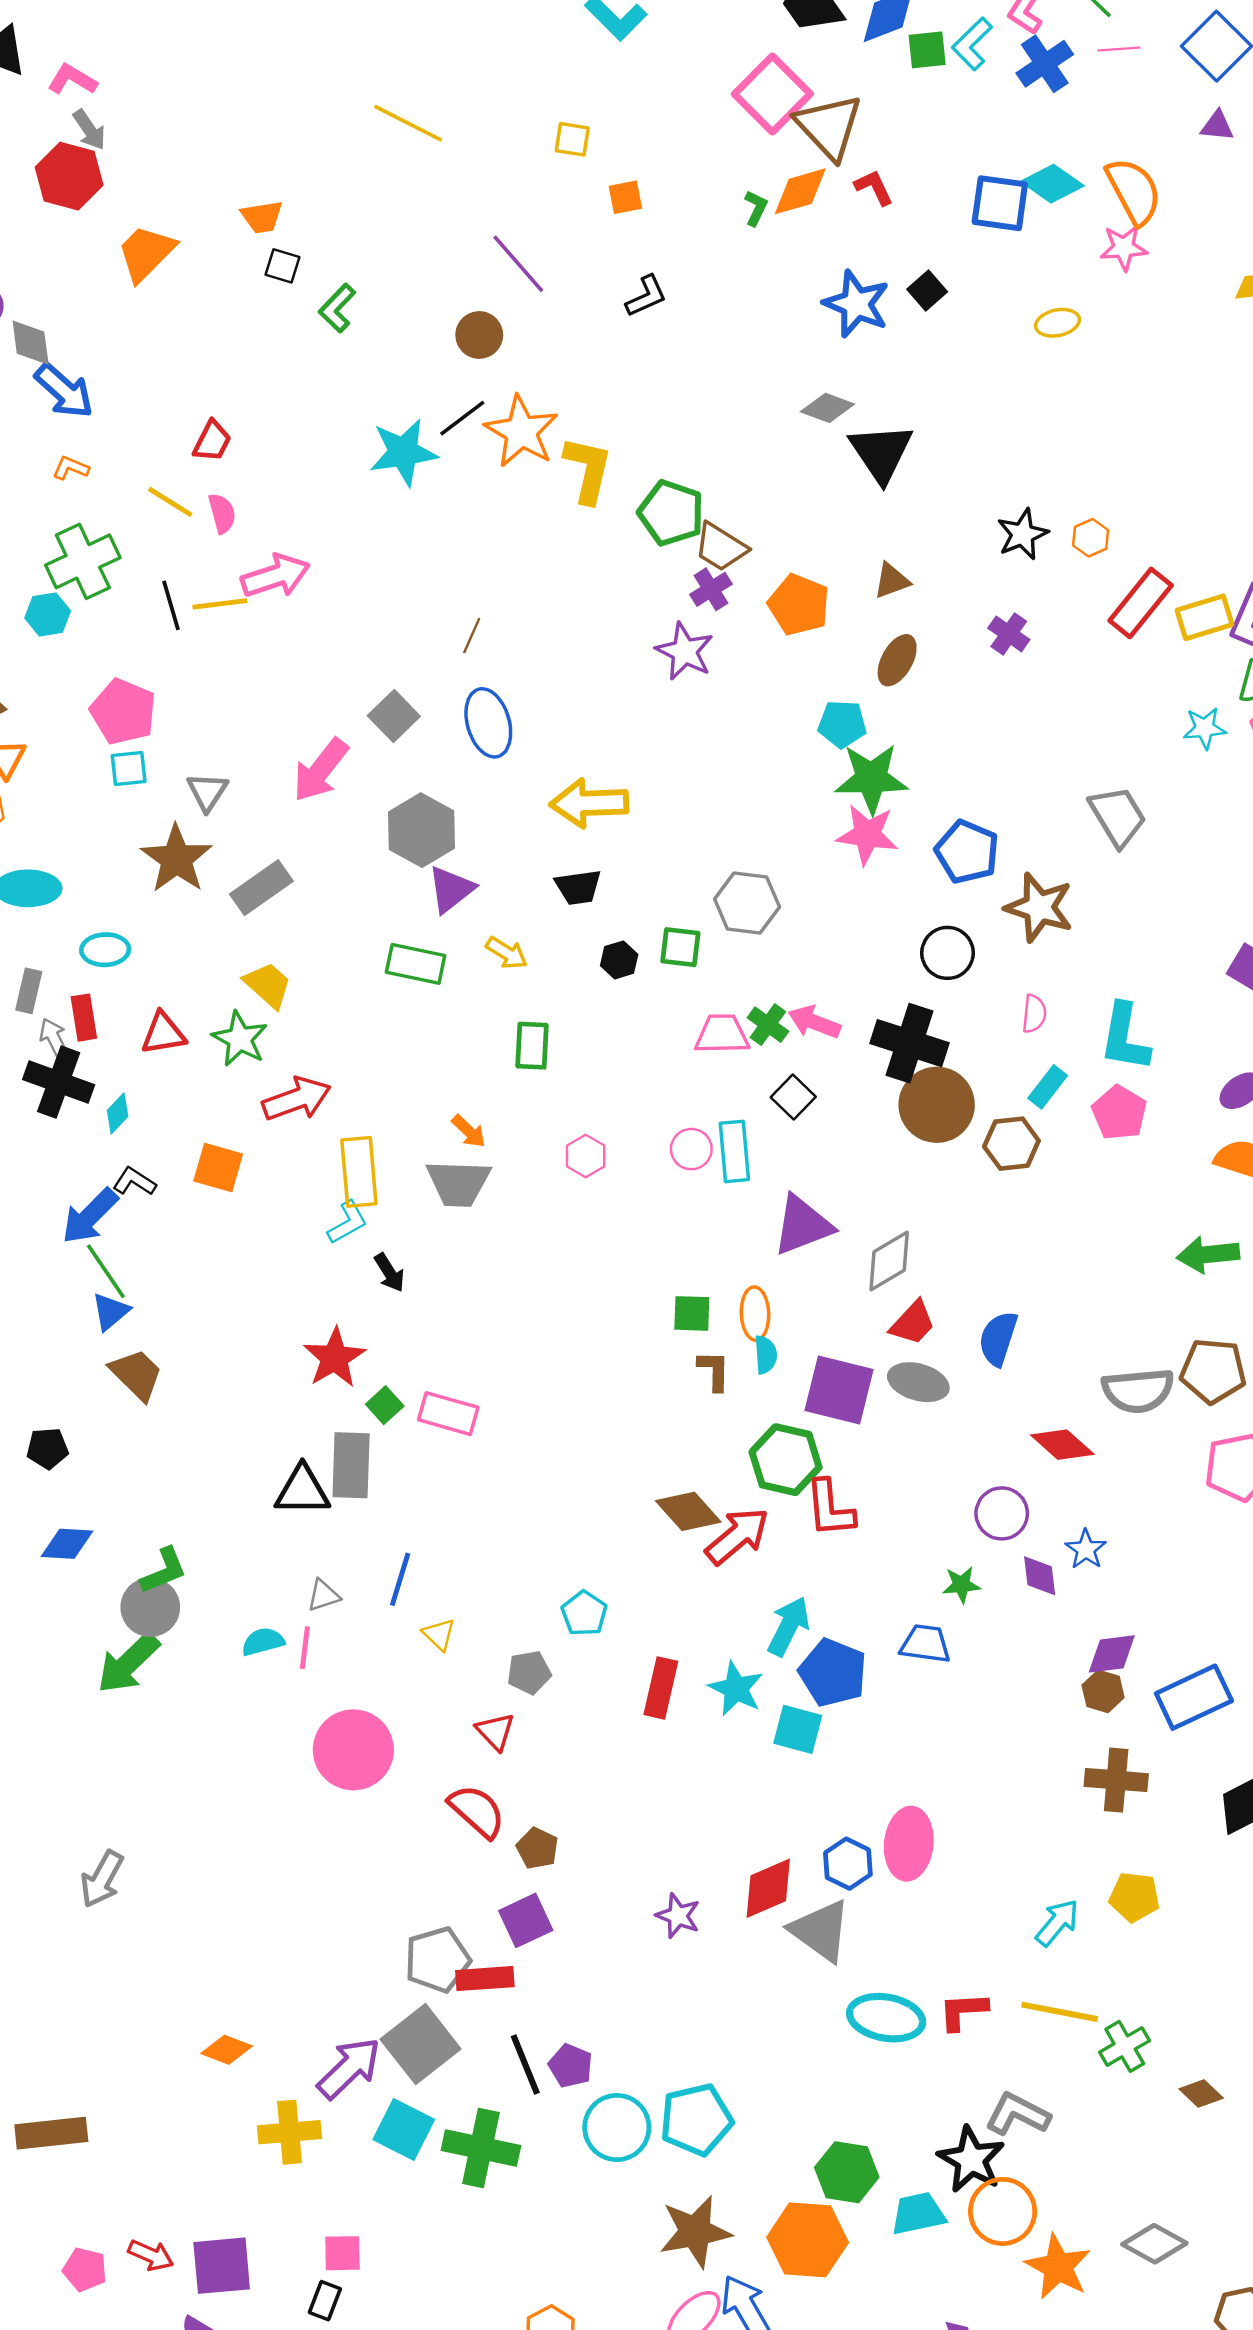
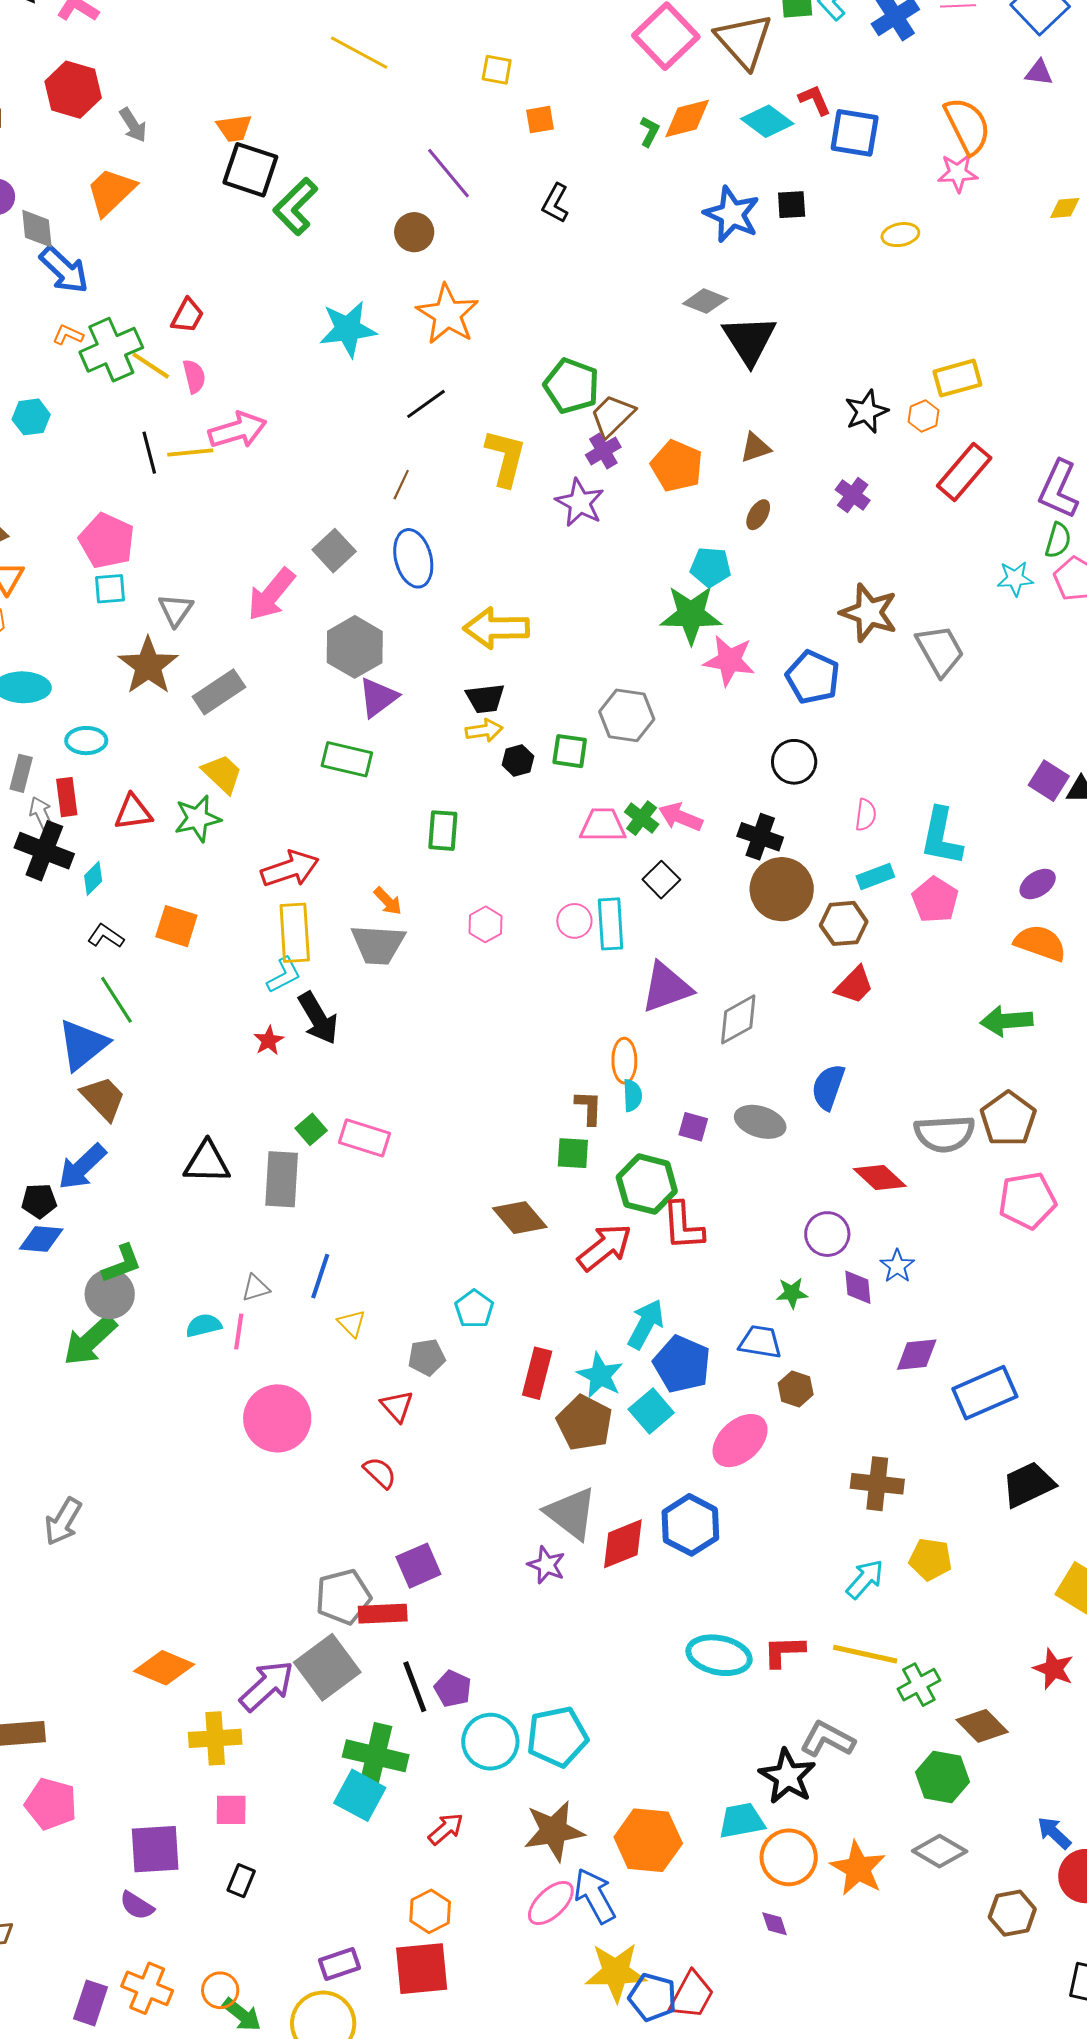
brown triangle: (829, 127) -> (744, 41), moved
gray arrow: (89, 130) -> (133, 125), moved
cyan diamond: (1052, 184) -> (767, 121), moved
red L-shape: (874, 187) -> (815, 100), moved
orange trapezoid: (146, 253) -> (111, 192), moved
black square: (283, 266) -> (250, 170), size x1.8
black square: (927, 290) -> (792, 205), turned 36
black L-shape: (646, 296) -> (555, 203), turned 141
green L-shape: (337, 308) -> (295, 206), size x1.4
black line: (462, 418) -> (426, 404), moved
yellow L-shape: (588, 470) -> (505, 458), moved
brown trapezoid: (721, 547) -> (612, 416), turned 102
green cross: (83, 561) -> (111, 350), moved
cyan hexagon: (48, 614) -> (31, 417), moved
yellow rectangle: (1205, 617) -> (957, 378), moved
brown ellipse: (897, 660) -> (758, 515), size x0.7
green star: (871, 778) -> (691, 615), moved
brown star: (1039, 907) -> (869, 613), moved
yellow arrow: (507, 953) -> (484, 730), moved, turned -42
green star: (240, 1039) -> (197, 818), turned 30
black cross: (910, 1043) -> (760, 837), size x0.7
cyan rectangle: (1048, 1087) -> (875, 877), turned 30
red arrow: (297, 1099) -> (290, 869), moved
blue arrow: (90, 1216) -> (82, 1167), moved
green line: (106, 1271) -> (116, 1000), moved
black arrow: (389, 1273) -> (318, 1018), size x1.6
blue triangle: (110, 1312) -> (83, 1045), size x1.6
green square: (692, 1313) -> (573, 1153), moved
red trapezoid: (913, 1323) -> (854, 985), moved
red star: (334, 1358) -> (269, 1041), moved, size x0.6
brown pentagon: (1213, 1371) -> (1008, 1119), turned 30
purple square: (839, 1390) -> (693, 1127), size x0.5
black pentagon: (48, 1448) -> (39, 1201), moved
black triangle: (302, 1491) -> (207, 1162), moved
brown diamond: (688, 1511) -> (520, 1218), moved
brown hexagon: (1103, 1691) -> (796, 1389), moved
cyan square: (798, 1729) -> (651, 1411), turned 33
brown cross: (1116, 1780) -> (877, 1484), moved
red semicircle: (477, 1811) -> (380, 1473), size x0.7
pink ellipse: (909, 1844) -> (740, 1441), moved, turned 40
brown pentagon: (537, 1848) -> (584, 1423), moved, size x1.6
blue hexagon: (848, 1864) -> (690, 1525), size x1.4
gray triangle: (821, 1931) -> (571, 1513), moved
orange diamond: (227, 2050) -> (164, 1668), size x1.4
brown diamond: (1201, 2093) -> (982, 1726), size x1.4
cyan square: (404, 2130) -> (360, 1795), moved
green hexagon: (847, 2172) -> (943, 1777), moved
orange circle: (1003, 2211) -> (789, 1857), moved
pink square: (342, 2253) -> (231, 1810), moved
red arrow: (151, 2255) -> (446, 1829), moved, turned -66
pink pentagon: (85, 2269) -> (51, 1804), moved, size x1.4

